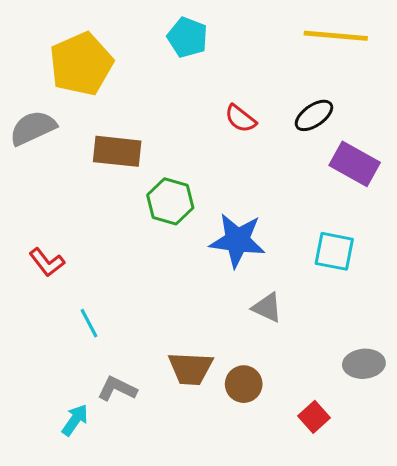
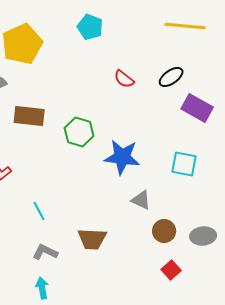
brown rectangle: (117, 151) -> (29, 116), moved
cyan line: (89, 323) -> (39, 211), moved
brown circle: (244, 384) -> (164, 231), moved
cyan arrow: (75, 420) -> (42, 288), moved, turned -45

